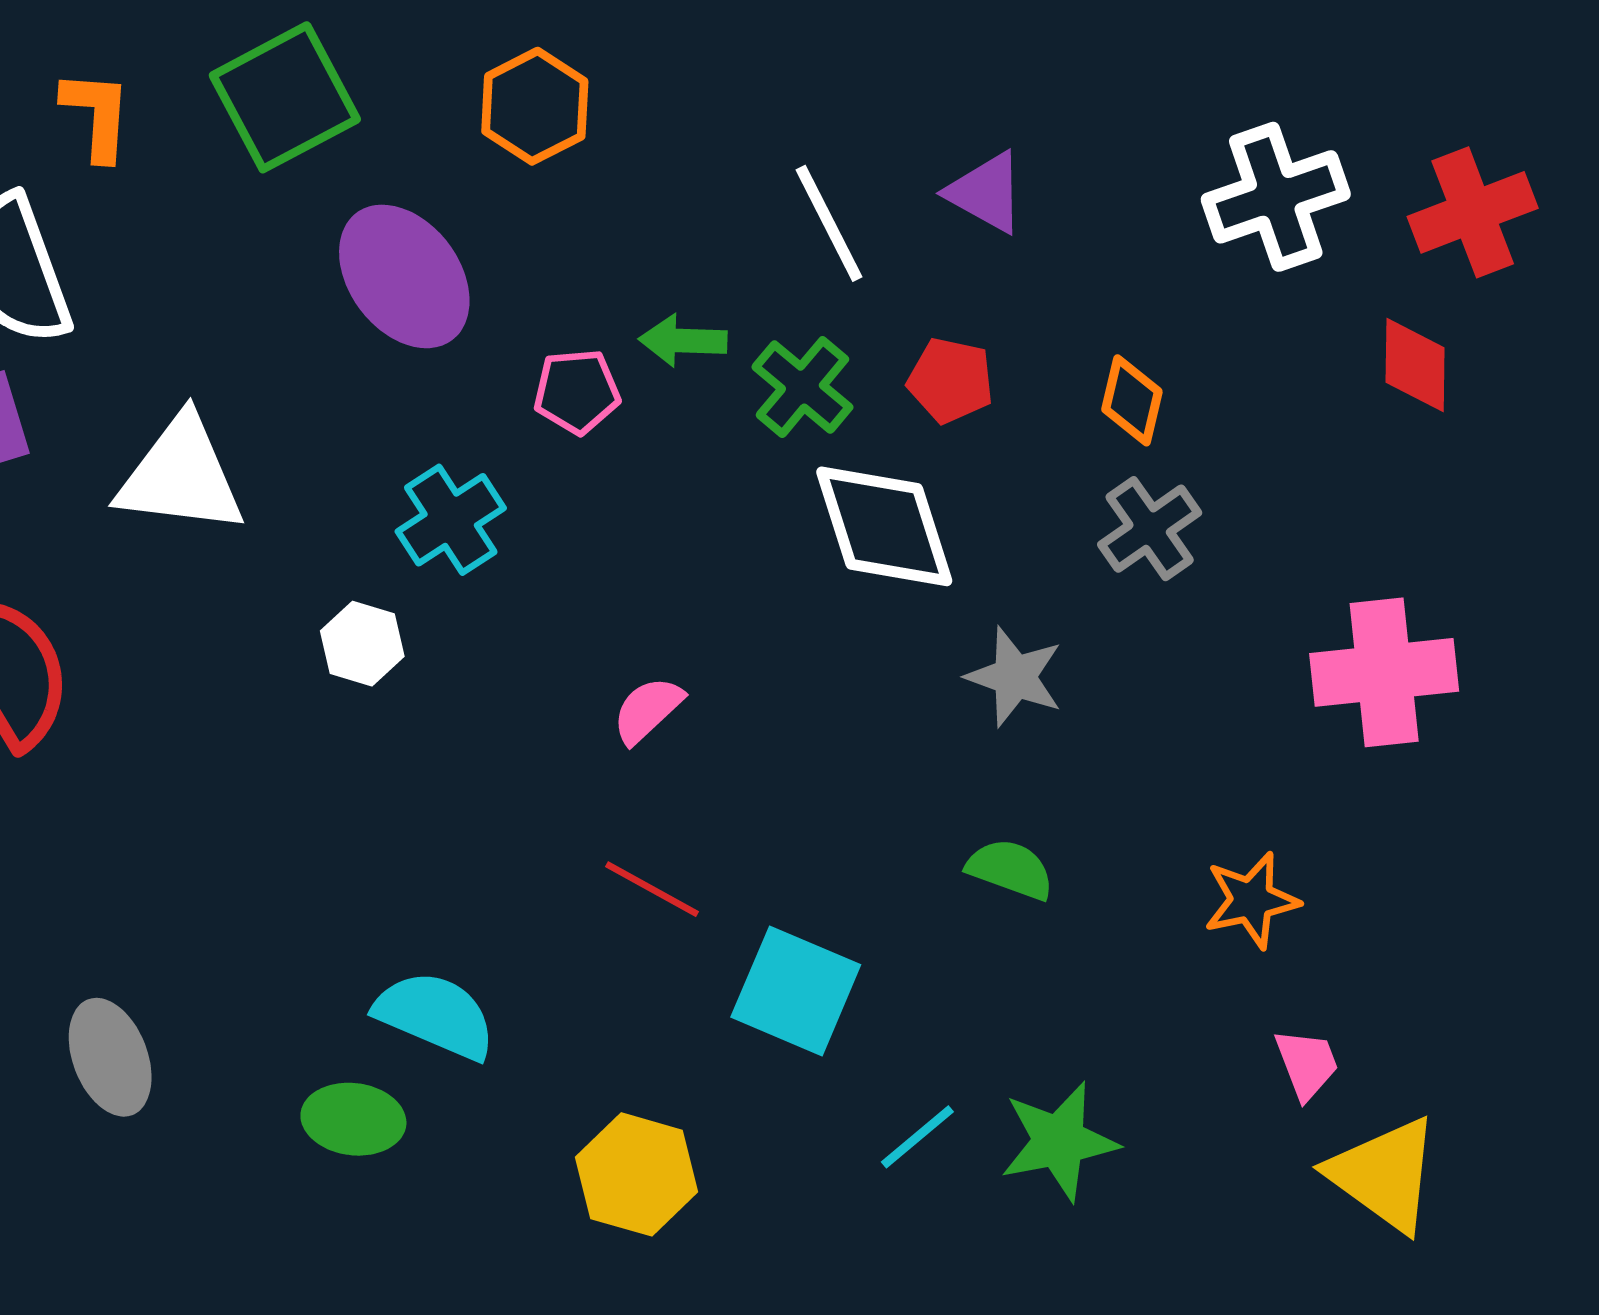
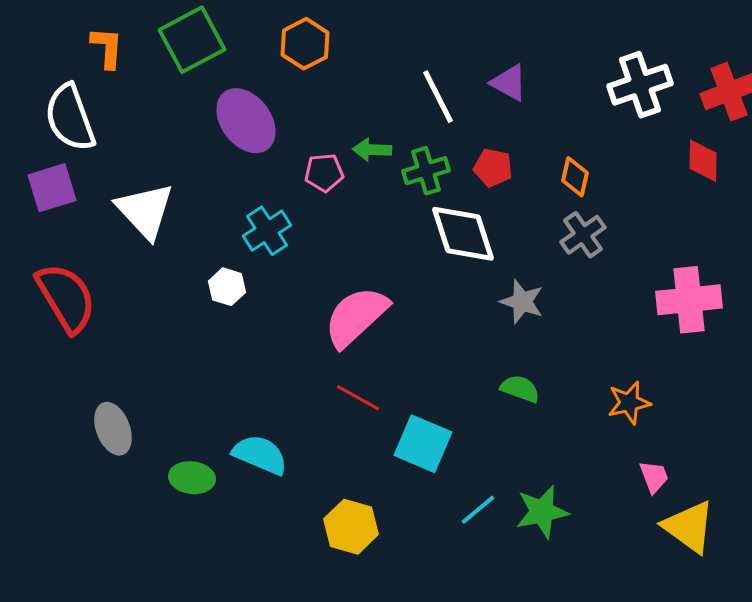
green cross: (802, 387) -> (426, 171), turned 33
white triangle: (181, 476) -> (145, 211), turned 40
pink semicircle: (648, 710) -> (356, 317), size x2.0
gray ellipse: (110, 1057) -> (113, 429), moved
green ellipse: (353, 1119) -> (192, 478), moved

